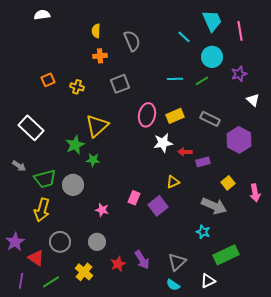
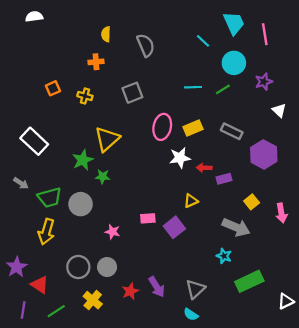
white semicircle: (42, 15) -> (34, 17), moved
orange cross: (100, 56) -> (96, 62), moved
pink rectangle: (134, 198) -> (148, 218), turned 64
gray circle: (60, 242) -> (78, 267), moved
white triangle: (208, 281) -> (286, 301), moved

